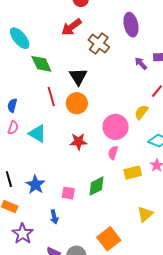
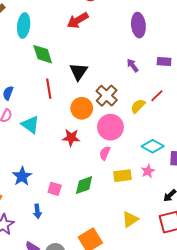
cyan ellipse: (20, 38) -> (24, 26), turned 40
brown cross: (99, 44) -> (107, 96), moved
purple arrow: (141, 63) -> (133, 65), moved
orange circle: (77, 103) -> (82, 108), moved
yellow semicircle: (141, 112) -> (138, 106), moved

